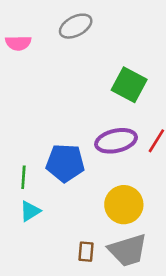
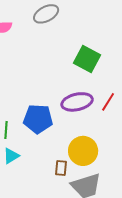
brown rectangle: (86, 252) -> (61, 168), moved

